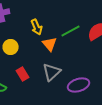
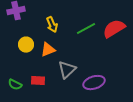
orange triangle: (50, 44) -> (48, 50), moved, turned 49
red rectangle: (23, 74) -> (38, 81), moved, turned -56

